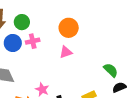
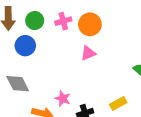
pink cross: (33, 41) -> (63, 21), moved

